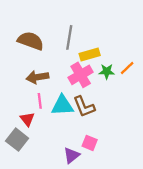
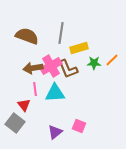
pink cross: (81, 75) -> (51, 66), moved
brown L-shape: (84, 107) -> (68, 69), moved
purple triangle: (71, 155) -> (55, 132), moved

